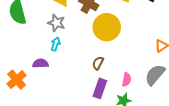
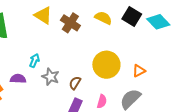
gray star: (56, 23) -> (51, 77), moved
yellow circle: (107, 27) -> (106, 65), moved

